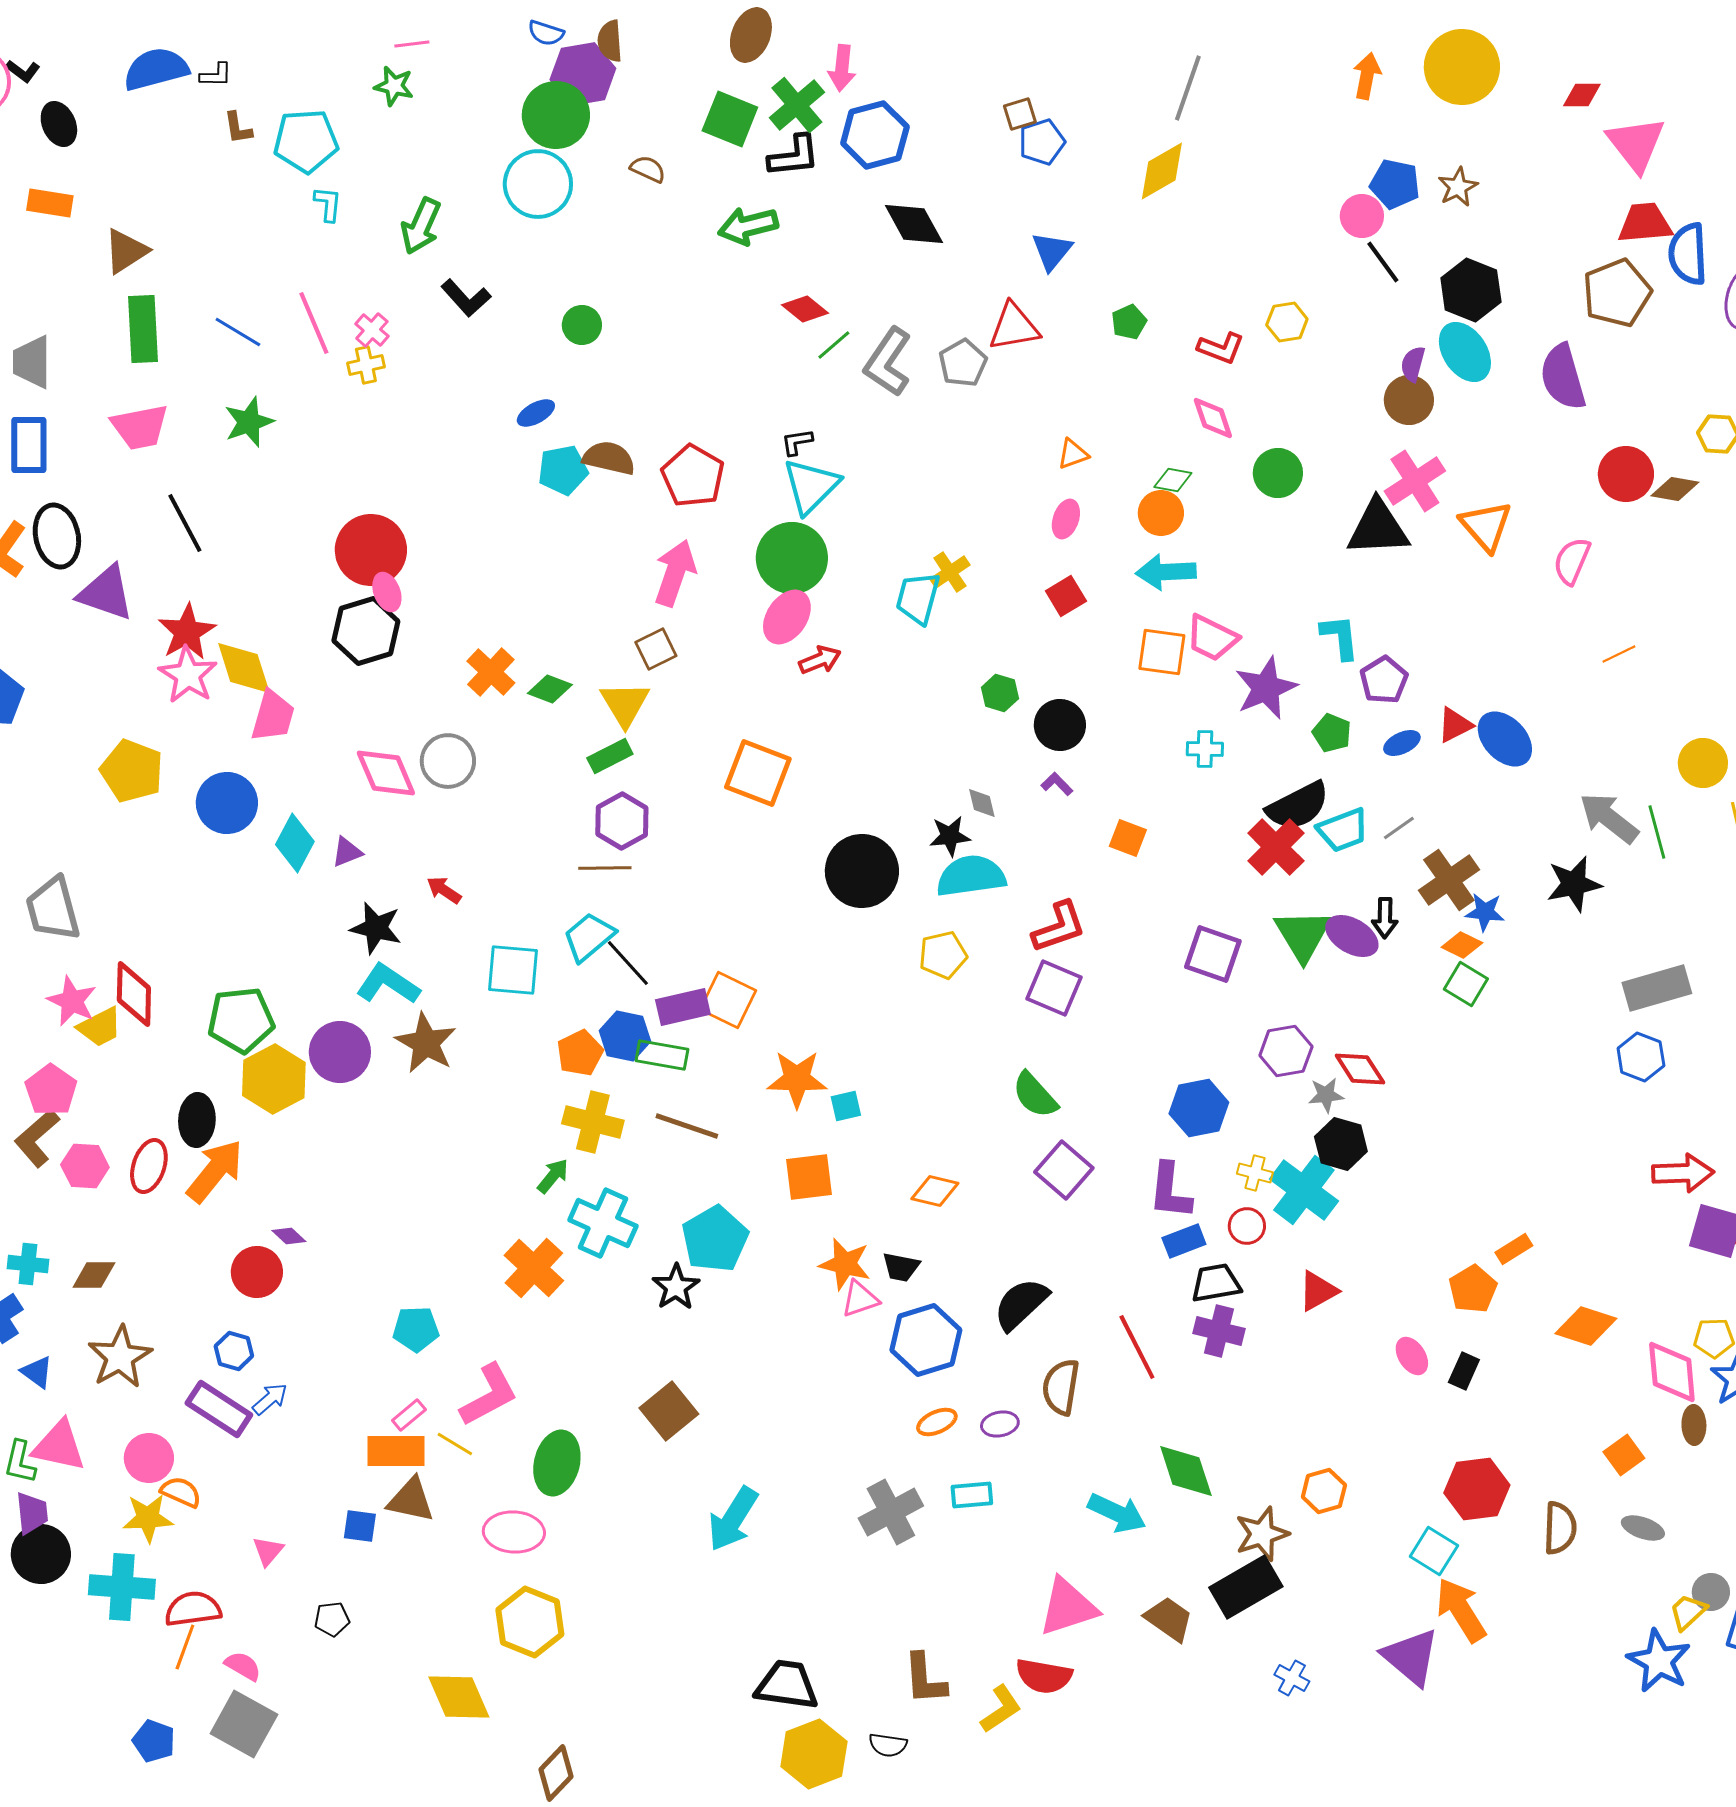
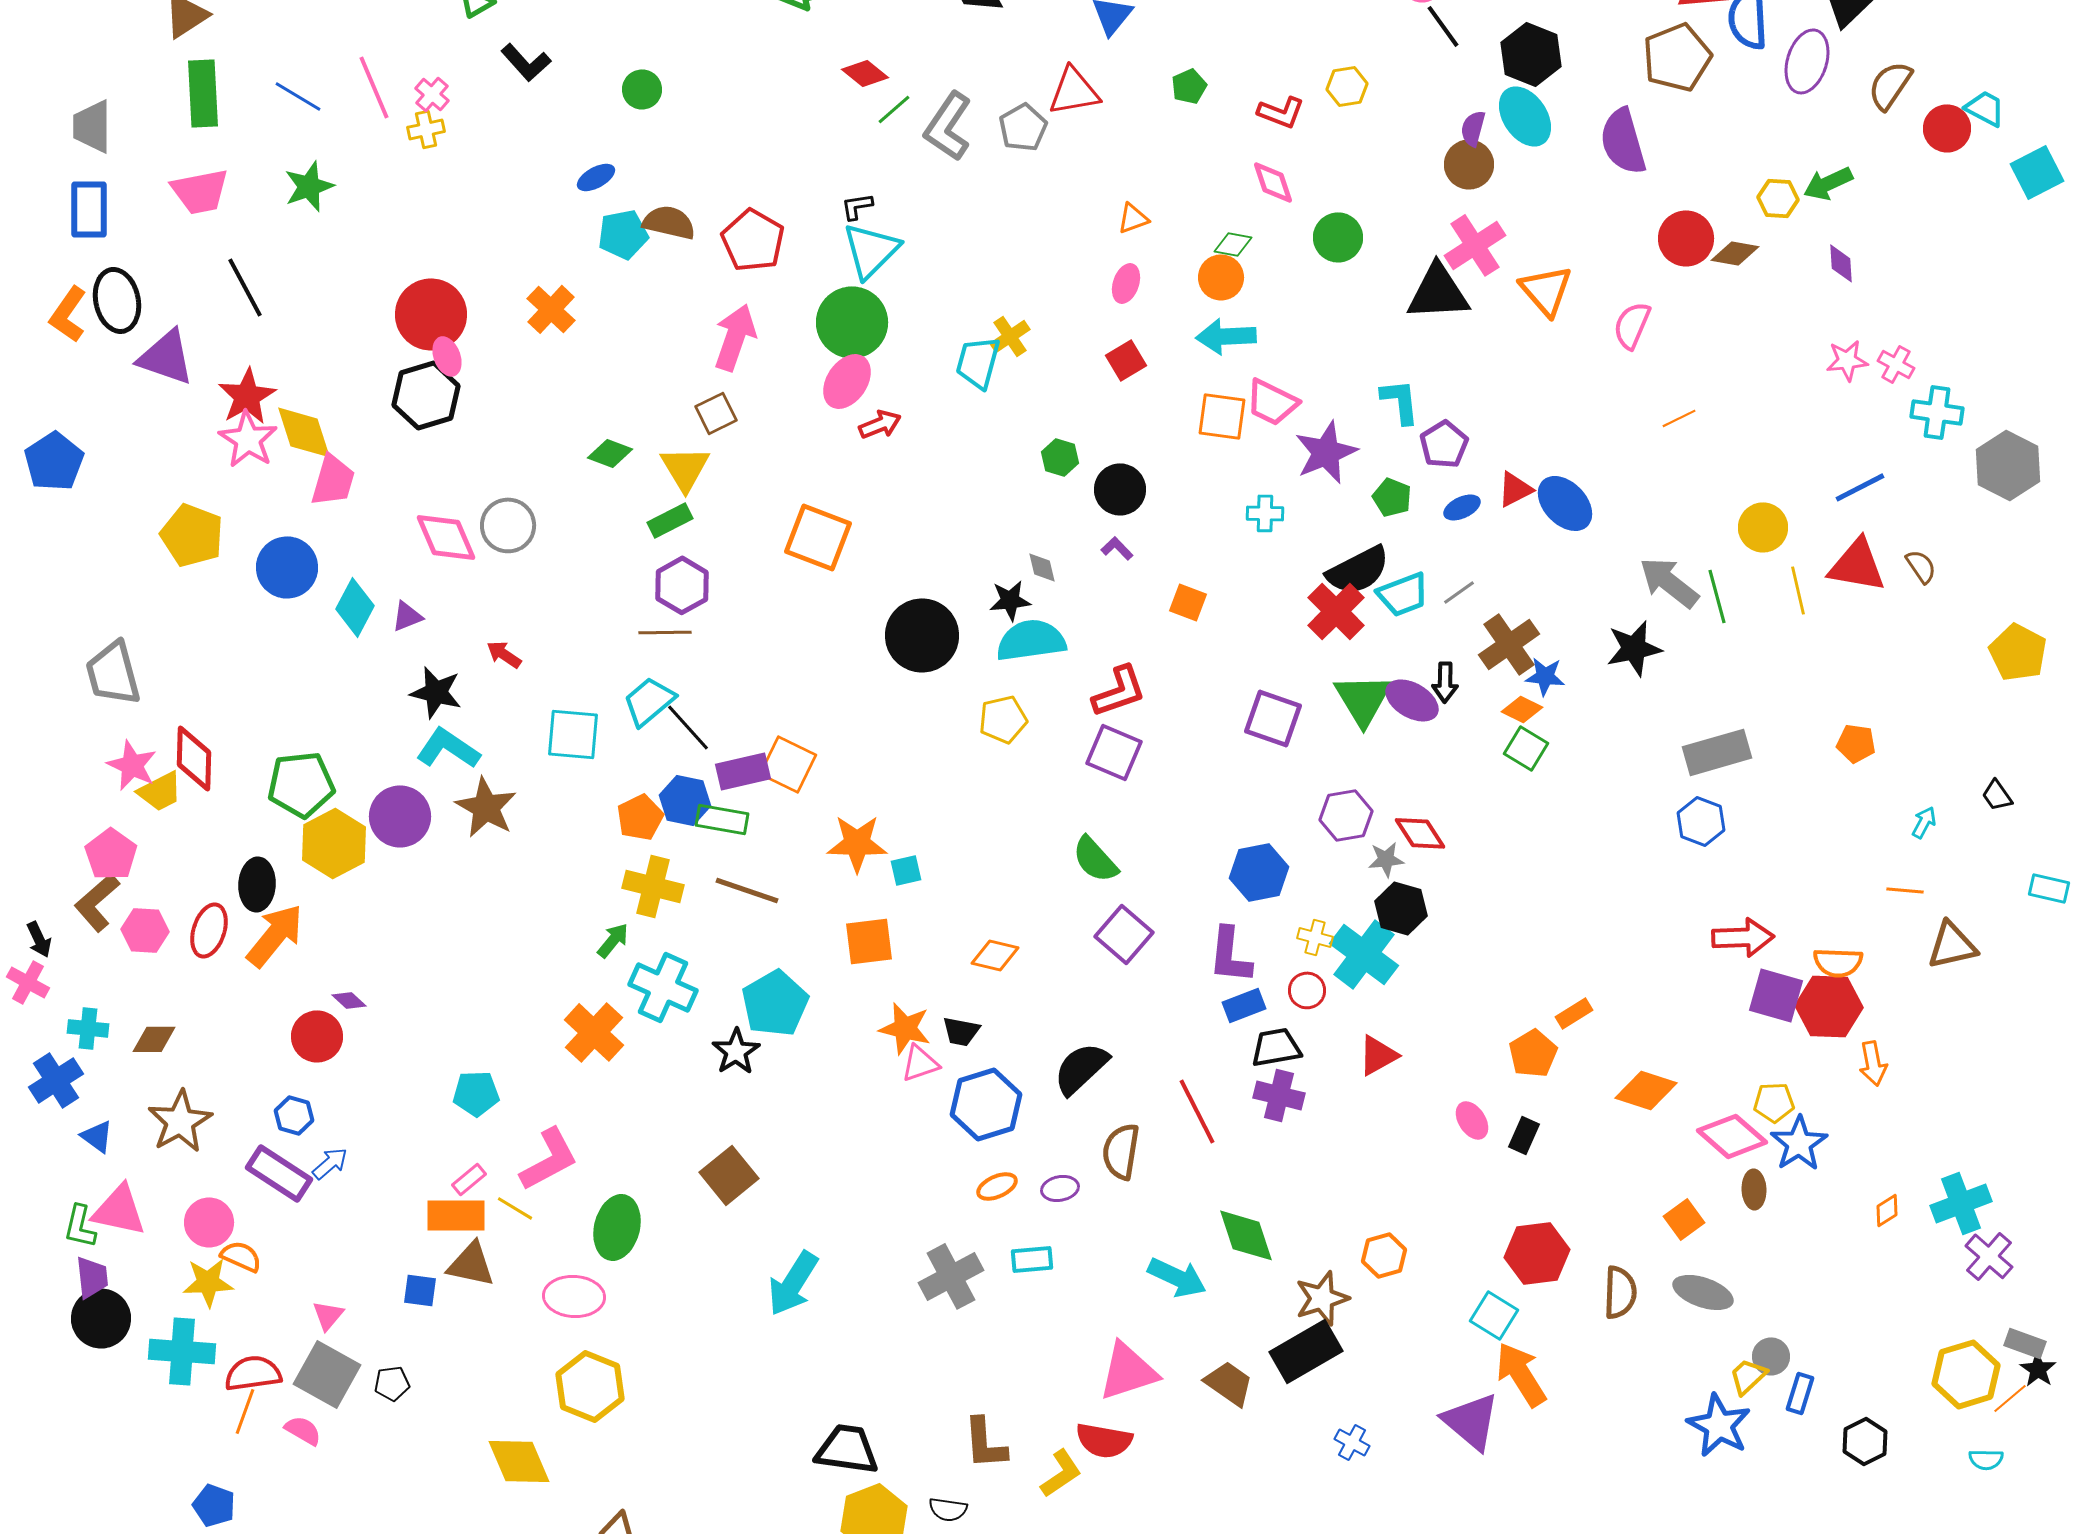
orange cross: (491, 672) -> (551, 309), moved
pink diamond: (1672, 1372) -> (1732, 1136), turned -44
gray ellipse: (1643, 1528) -> (1703, 1292), size x1.4
gray square: (244, 1724) -> (327, 1374), moved

